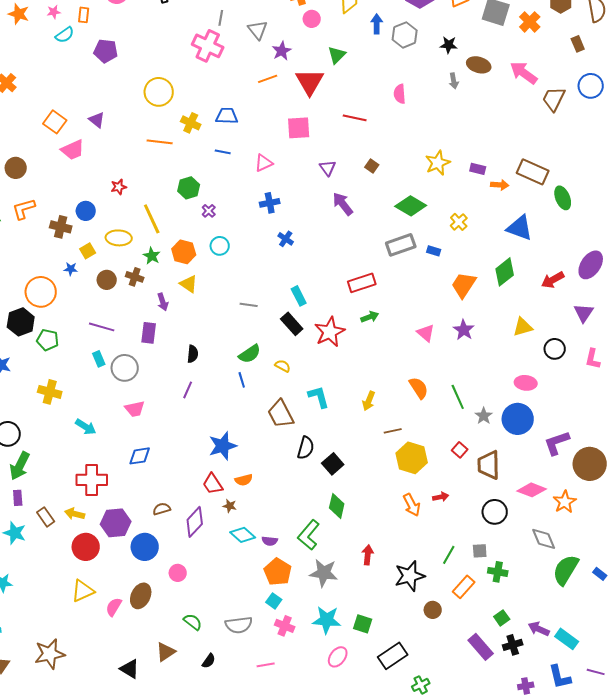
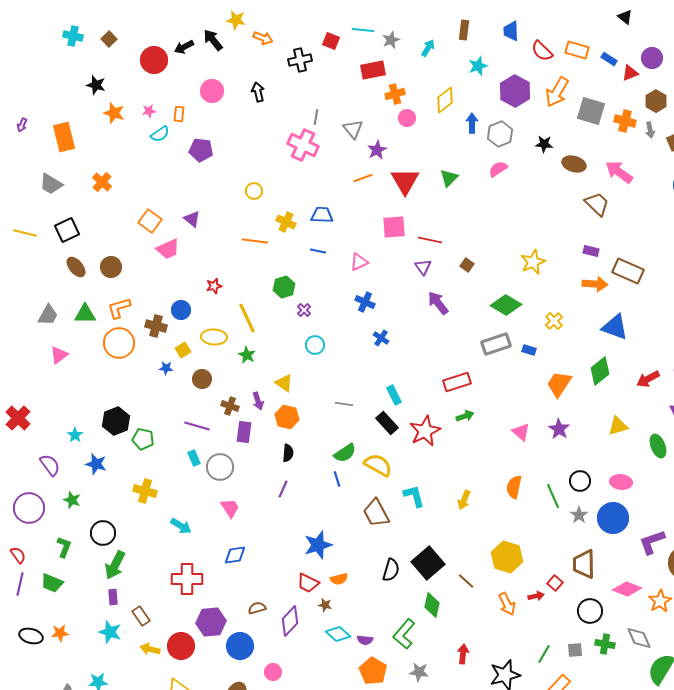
orange cross: (530, 22) -> (625, 121), turned -30
green triangle: (337, 55) -> (449, 178), moved
gray arrow: (454, 81) -> (650, 130), moved
yellow circle: (159, 92) -> (254, 191), size x0.6
pink semicircle: (400, 94) -> (498, 169), moved, turned 60
brown trapezoid: (554, 99) -> (597, 204), moved, turned 108
red line: (355, 118) -> (430, 240), moved
purple rectangle: (478, 169) -> (591, 251), moved
orange arrow: (500, 185) -> (595, 284), size x1.4
green ellipse: (563, 198) -> (658, 446), moved
blue cross: (270, 203) -> (365, 302), turned 36
orange hexagon: (184, 252) -> (287, 417), moved
brown cross: (135, 277) -> (230, 406), moved
orange circle: (41, 292) -> (119, 343), moved
black circle: (555, 349) -> (580, 481), moved
yellow semicircle: (283, 366) -> (378, 465), size x1.8
orange semicircle: (419, 388) -> (514, 487), turned -135
pink trapezoid: (135, 409) -> (230, 508), turned -110
brown line: (393, 431) -> (466, 581), moved, turned 54
black semicircle: (306, 448) -> (391, 570), moved
red square: (460, 450) -> (555, 583), moved
black square: (333, 464) -> (428, 563), size x1.5
red trapezoid: (213, 484) -> (308, 583), turned -30
yellow arrow: (75, 514) -> (150, 649), moved
green cross: (498, 572) -> (605, 644), moved
gray star: (324, 573) -> (419, 672), size x0.7

